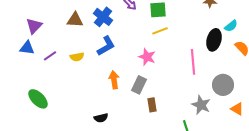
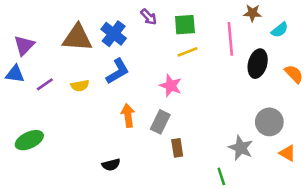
brown triangle: (75, 20) -> (77, 38), size x1.4
cyan semicircle: (231, 26) -> (280, 30), moved
pink line: (193, 62) -> (230, 39), moved
green ellipse: (38, 99) -> (29, 140), turned -70

